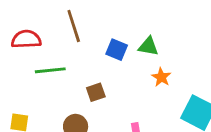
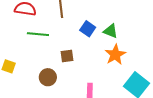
orange star: (161, 77) -> (115, 55), size x1.5

